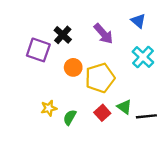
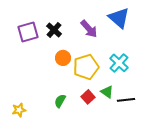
blue triangle: (138, 21) -> (119, 18), size x1.6
purple square: (38, 50) -> (28, 32), moved, turned -35
cyan cross: (143, 57) -> (119, 63), moved
yellow star: (49, 108) -> (19, 110), moved

